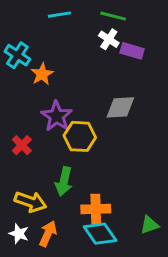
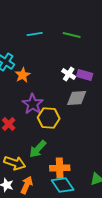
white cross: (109, 39) -> (69, 74), moved
purple rectangle: (132, 51) -> (85, 75), moved
green arrow: (64, 181) -> (38, 149), turned 30

